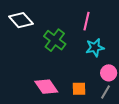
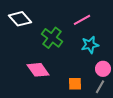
pink line: (86, 21) -> (82, 20), turned 48
pink diamond: (46, 87) -> (38, 70), moved

